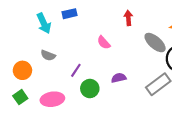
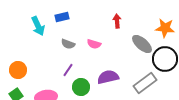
pink semicircle: (104, 43) -> (94, 44), turned -32
gray semicircle: (48, 55) -> (68, 44), moved
purple semicircle: (119, 78) -> (108, 77), size x1.5

